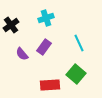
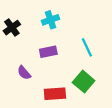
purple rectangle: (44, 47) -> (48, 52), turned 42
purple semicircle: (22, 54) -> (24, 73), moved

